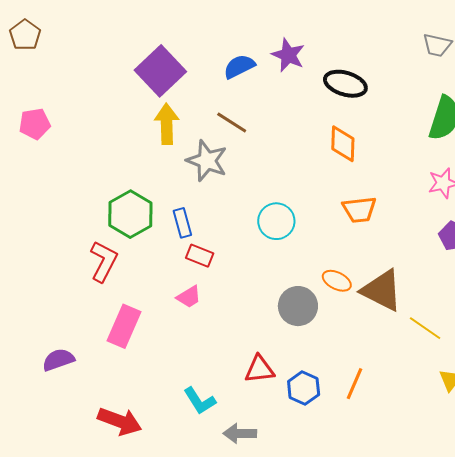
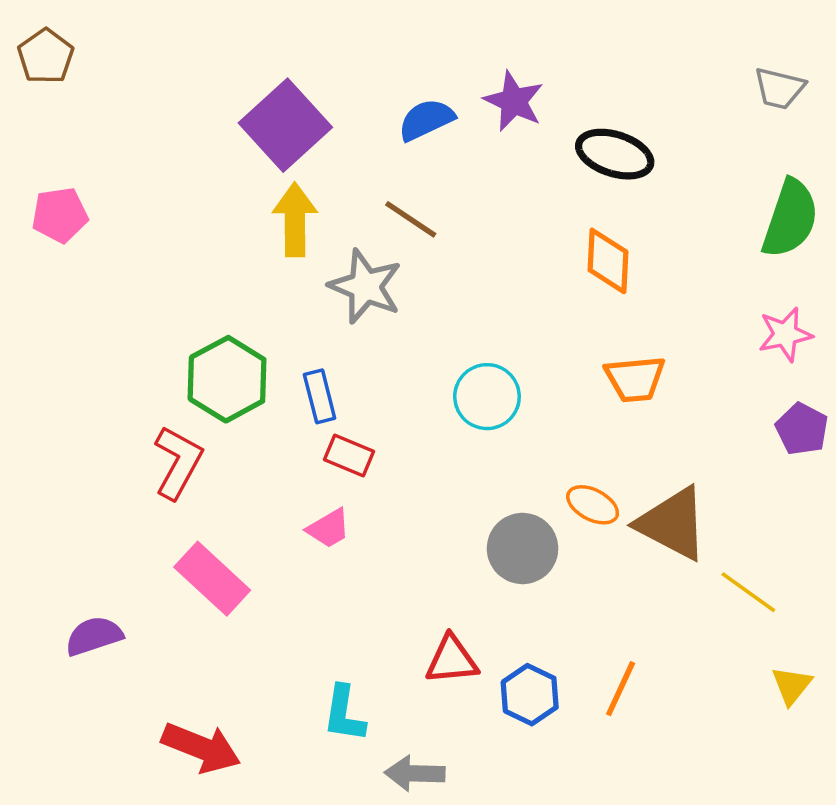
pink rectangle: (124, 326) -> (212, 579), turned -72
cyan L-shape: (200, 401) -> (344, 714), turned 40

